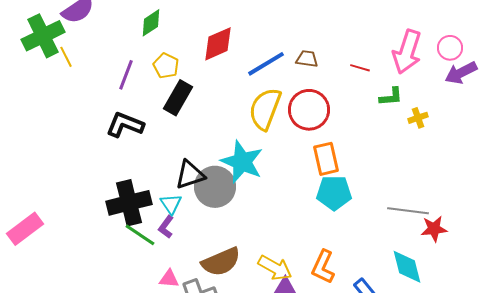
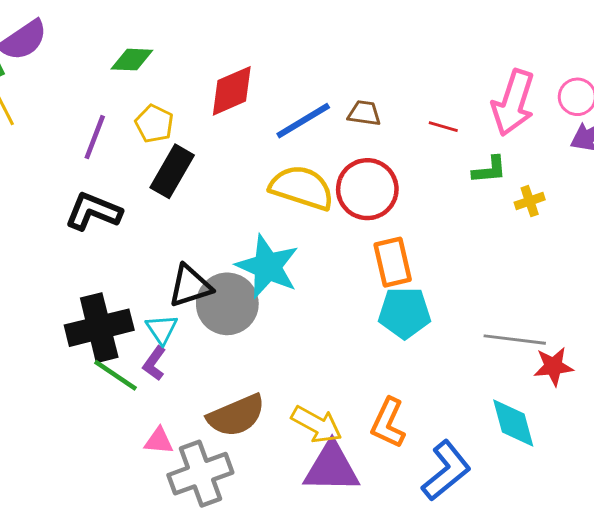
green diamond: (151, 23) -> (132, 60), turned 36
yellow semicircle: (265, 109) -> (302, 188), turned 87

